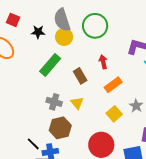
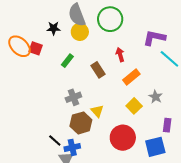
red square: (13, 20) -> (36, 48), moved
green rectangle: (50, 65) -> (67, 61), size x0.6
gray cross: (54, 102) -> (73, 97), turned -35
yellow triangle: (77, 103) -> (97, 111), moved

